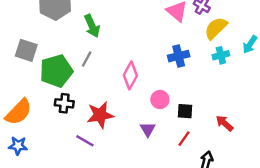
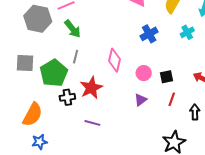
cyan cross: (221, 55) -> (187, 32), moved
red star: (100, 115) -> (91, 88), moved
purple triangle: (148, 129) -> (141, 100), turned 40

